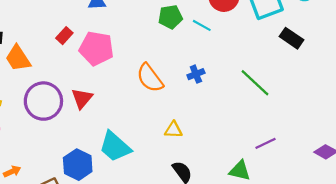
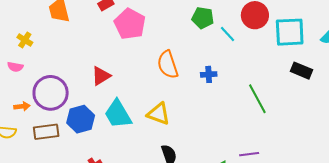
black rectangle: (291, 38) -> (302, 71), turned -30
red triangle: (82, 98) -> (101, 76), moved
purple circle: (43, 101) -> (51, 93), moved
yellow triangle: (173, 130) -> (159, 114), moved, size x1.4

